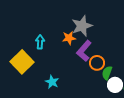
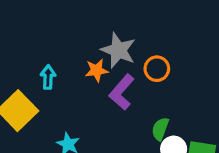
gray star: (82, 26) -> (118, 50), turned -30
orange circle: (97, 63) -> (157, 69), moved

